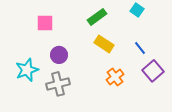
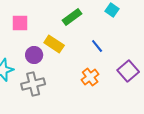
yellow rectangle: (104, 44) -> (54, 44), moved
blue line: (140, 48) -> (97, 46), moved

